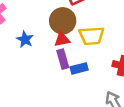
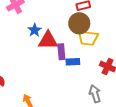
brown circle: (63, 21) -> (79, 23), moved
red triangle: (62, 39) -> (48, 40), moved, size x1.5

